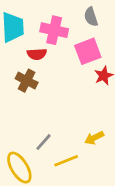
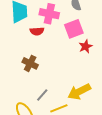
brown cross: (27, 81) -> (30, 63), moved
yellow arrow: (94, 138) -> (79, 92), size x1.6

